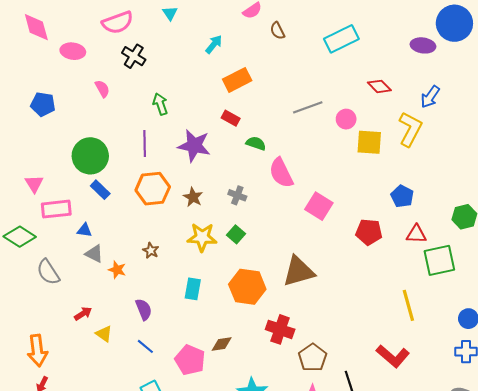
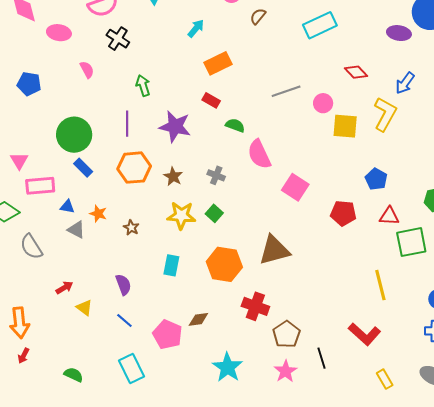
brown semicircle: (277, 31) -> (258, 16), turned 66
orange star: (117, 270) -> (98, 214), moved

